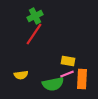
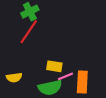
yellow rectangle: (68, 61) -> (54, 66), moved

